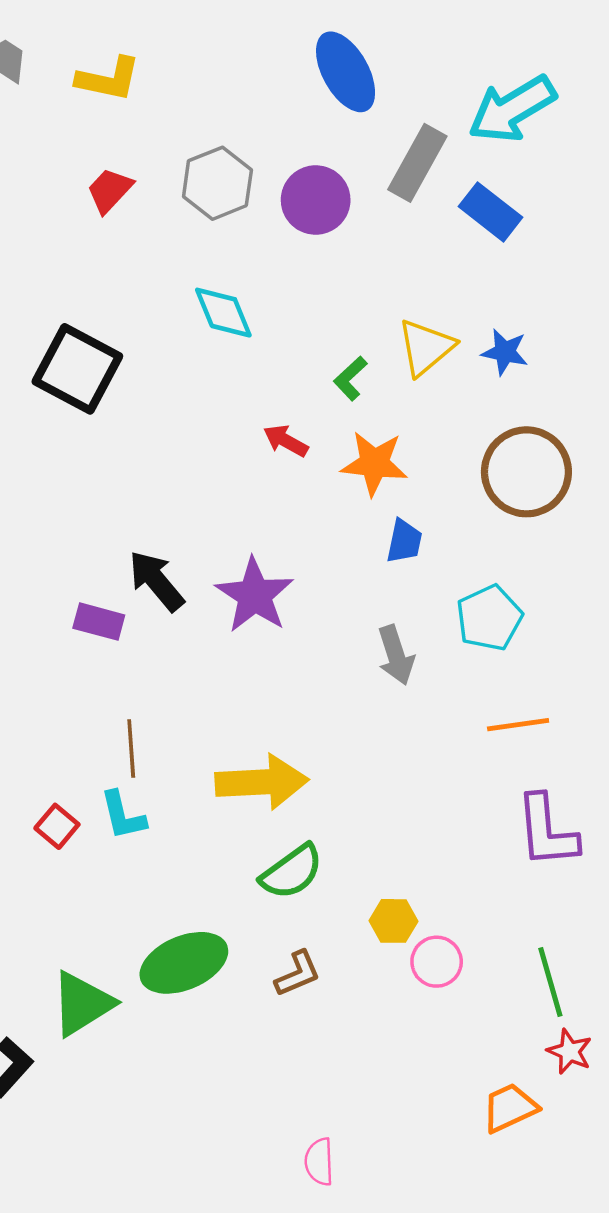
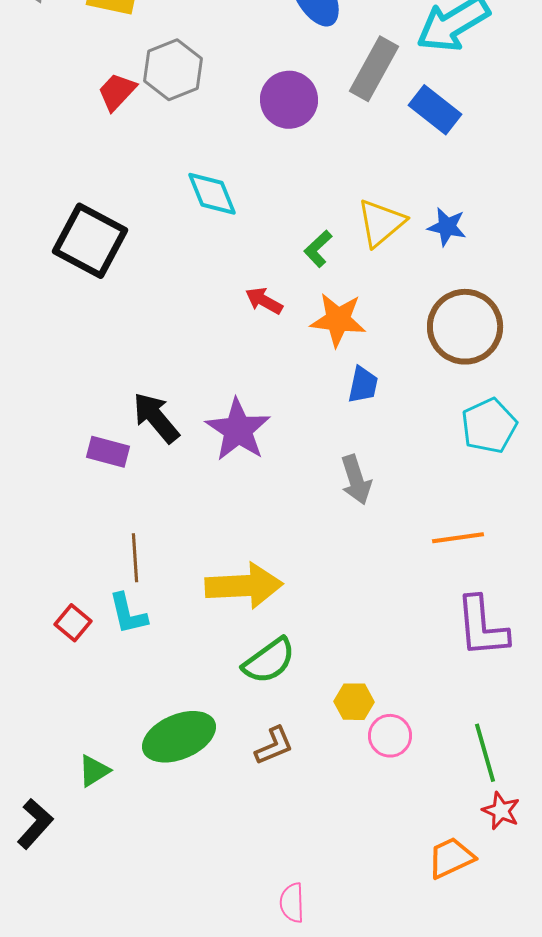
gray hexagon: (217, 183) -> (173, 70), moved
cyan pentagon: (489, 618) -> (489, 426), moved
green triangle: (82, 1004) -> (94, 771), size x0.6

